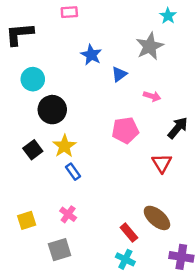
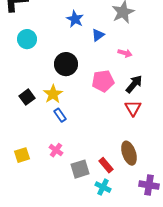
black circle: (52, 110) -> (66, 64), moved
black arrow: (178, 128) -> (134, 84), moved
brown ellipse: (157, 218) -> (129, 153), turned 30
gray square: (60, 250) -> (80, 169), moved

